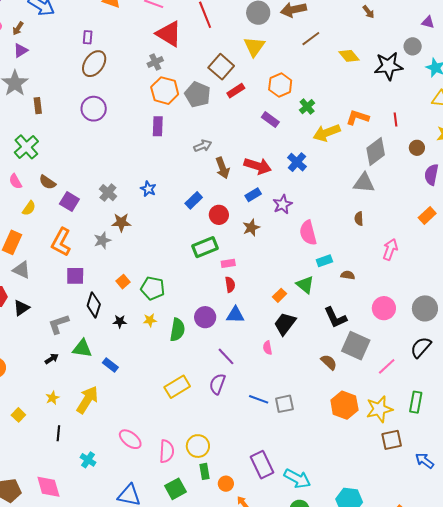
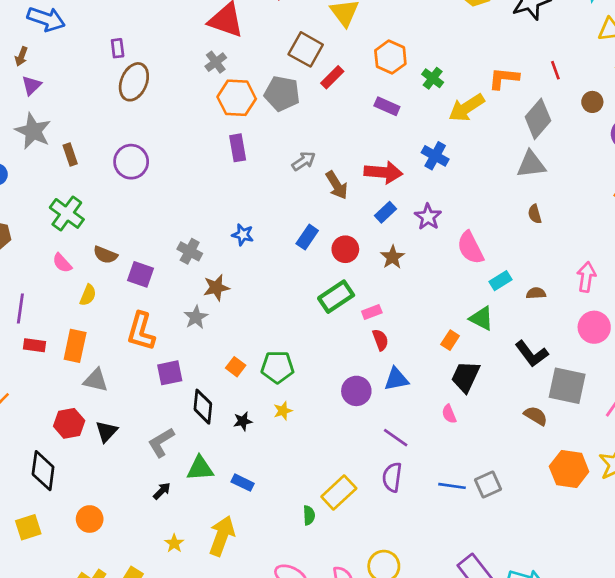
purple circle: (94, 109) -> (131, 162), moved
pink arrow: (390, 249) -> (586, 277), moved
green semicircle: (177, 330) -> (309, 515), moved, size x0.6

